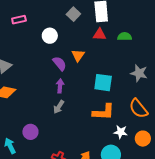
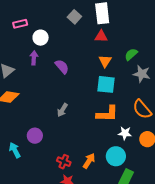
white circle: (50, 36) -> (41, 38), moved
green semicircle: (125, 36) -> (131, 54), moved, turned -40
orange triangle: (78, 55) -> (105, 61), moved
purple arrow: (60, 86) -> (34, 58), moved

